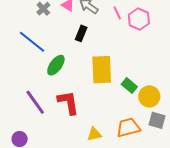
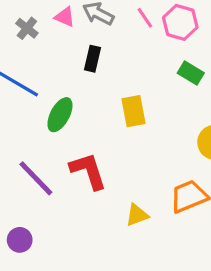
yellow rectangle: (102, 70) -> (133, 111), size x0.7
green rectangle: (129, 85) -> (191, 73), moved

